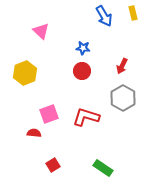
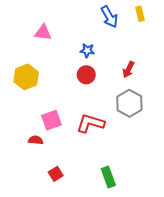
pink triangle: (41, 31) -> (43, 33), turned -36
green rectangle: (103, 168) -> (108, 177), turned 36

